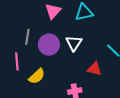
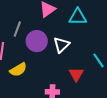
red triangle: (94, 69) -> (76, 74), turned 35

